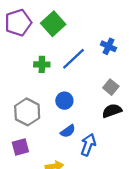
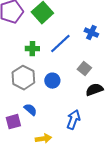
gray square: (111, 87) -> (84, 69), moved
gray hexagon: (27, 112) -> (23, 78), moved
blue semicircle: (68, 131) -> (30, 110), moved, turned -104

